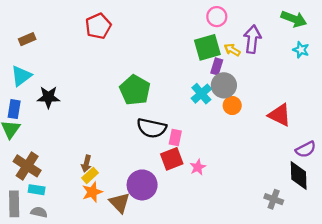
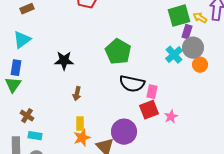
black star: (48, 97) -> (64, 61), moved
brown arrow: (86, 164) -> (77, 94), moved
brown cross: (27, 166) -> (27, 116), size x0.6
yellow rectangle: (90, 175) -> (80, 124), turned -48

